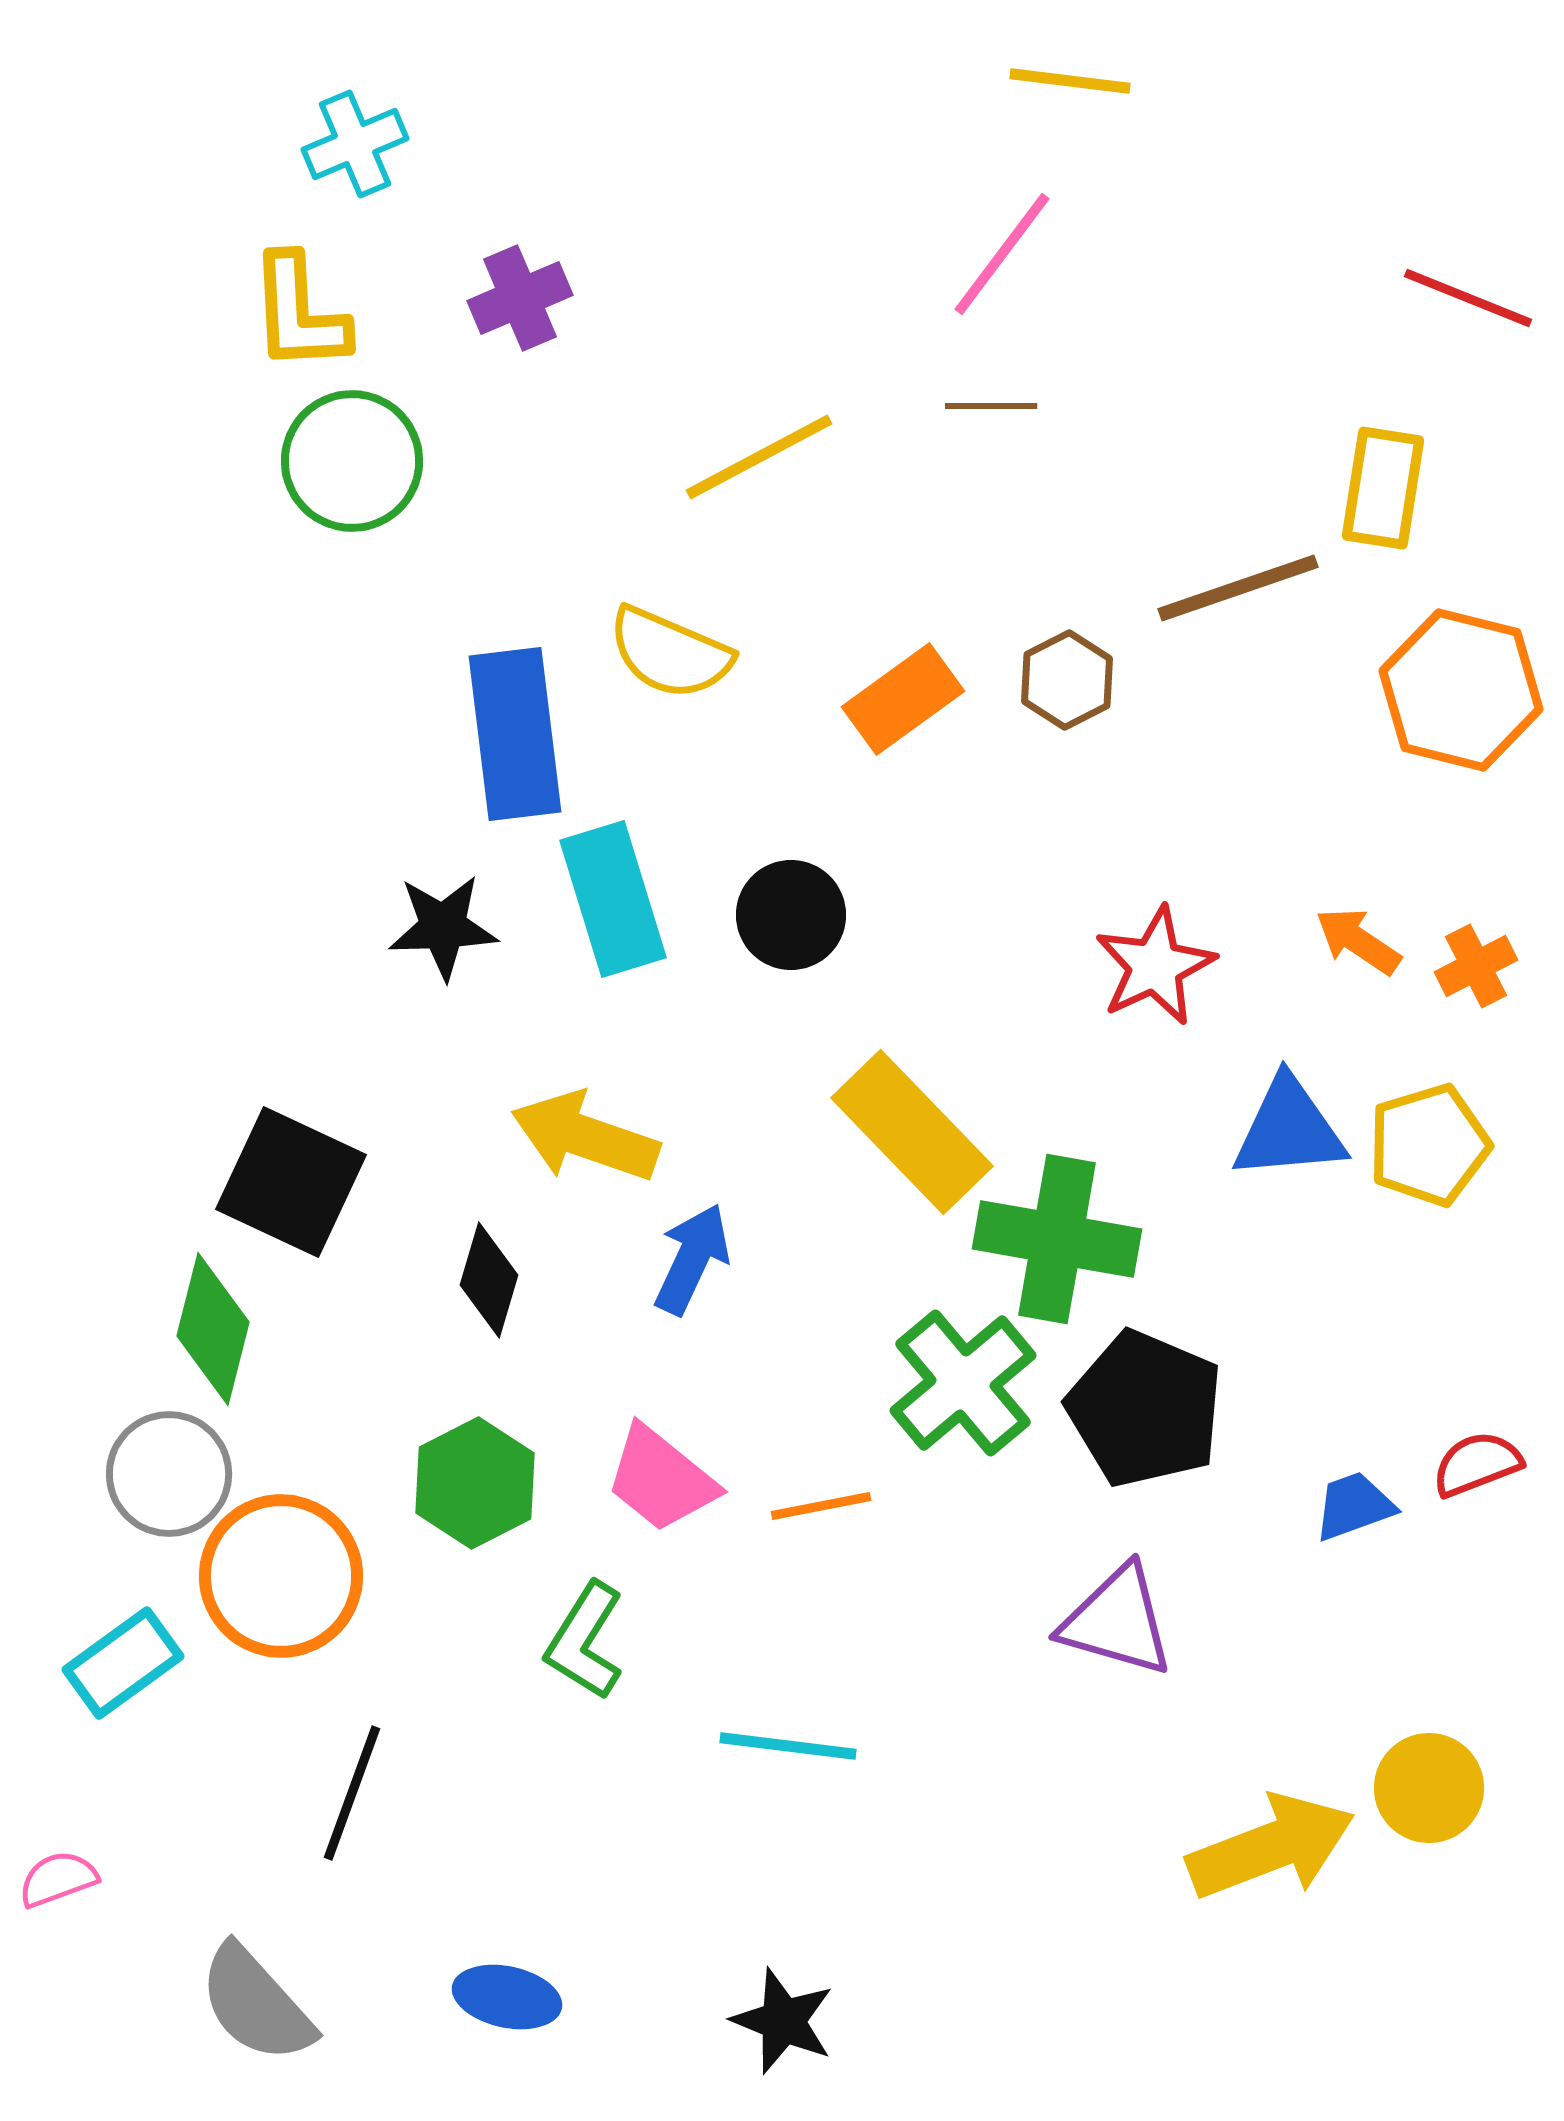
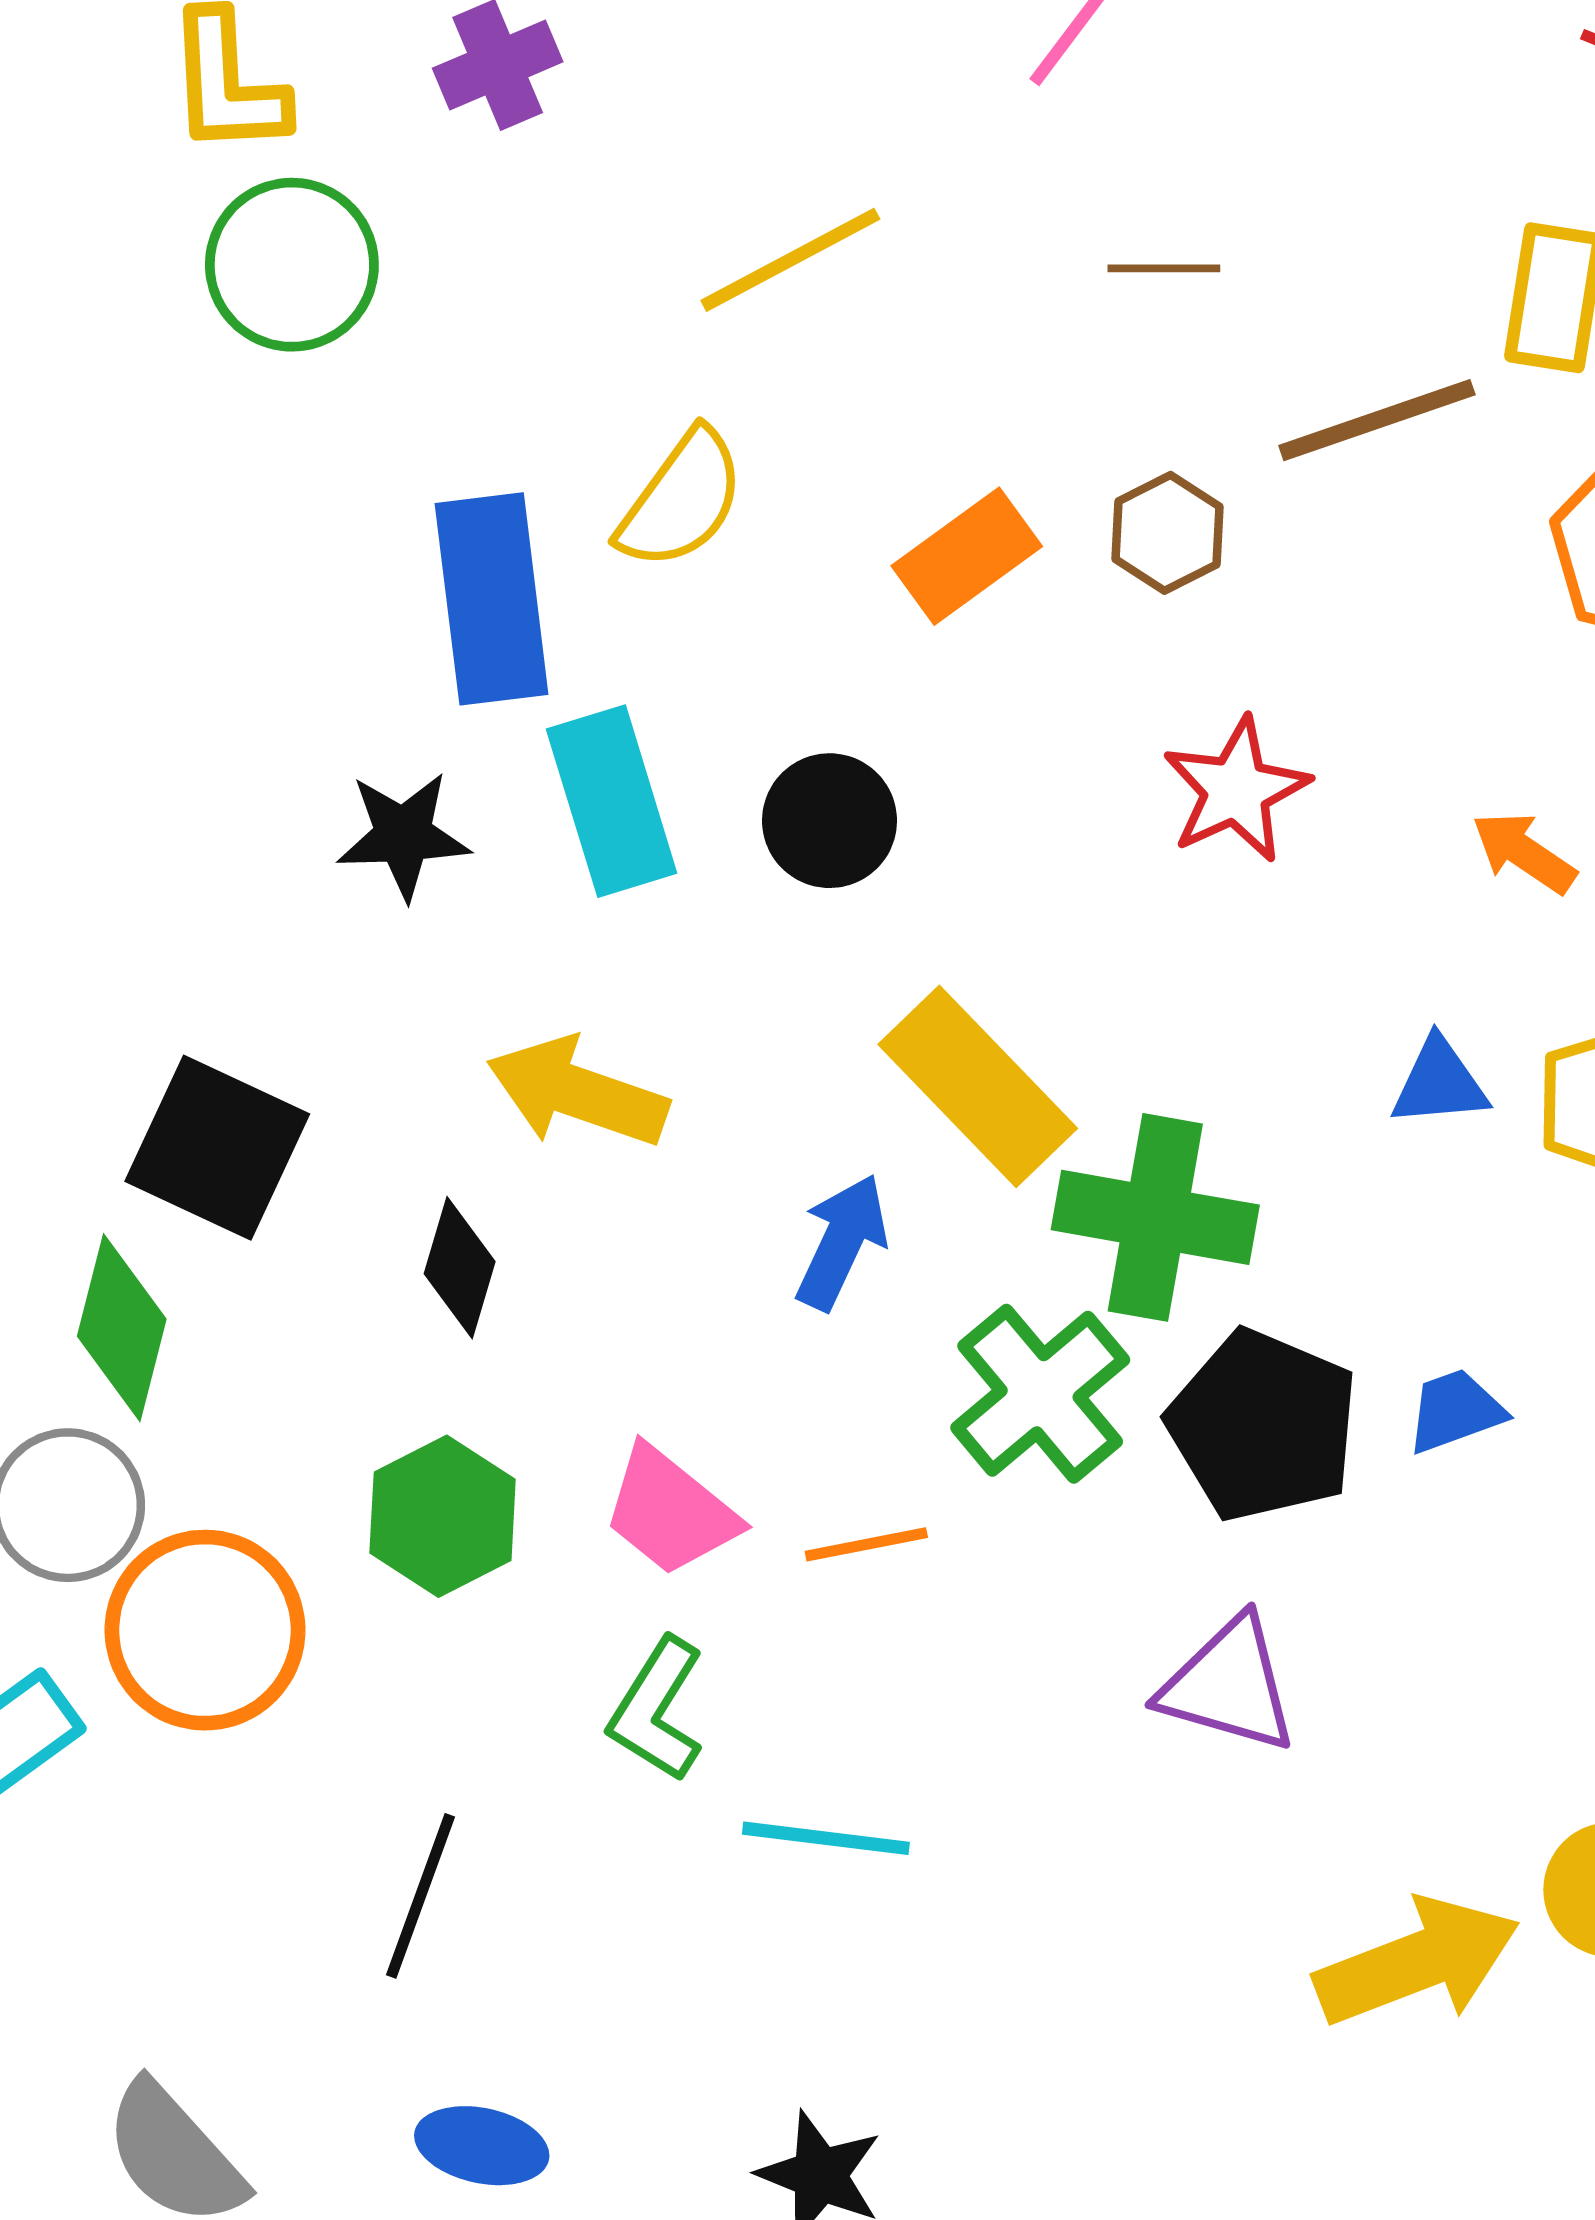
brown line: (991, 406) -> (1164, 268), moved
yellow semicircle: (670, 653) -> (681, 500), turned -77
red star: (1155, 966) -> (1236, 790), moved
blue triangle: (1289, 1129) -> (1439, 1083), size x0.7
blue arrow: (692, 1259) -> (842, 1242), moved
blue trapezoid: (1354, 1506) -> (1455, 1411), moved
green L-shape: (585, 1641) -> (657, 1710), moved
black line: (352, 1793) -> (421, 1896), moved

